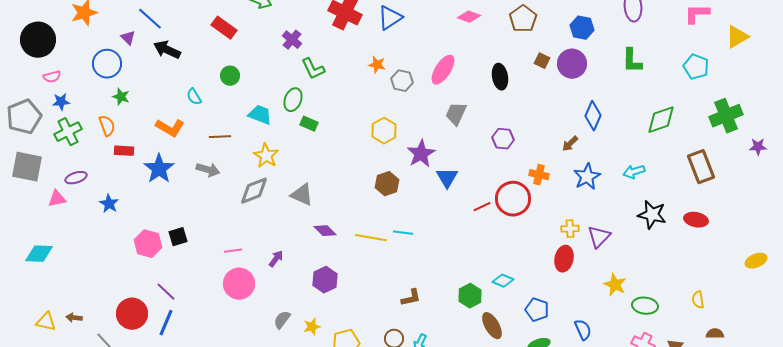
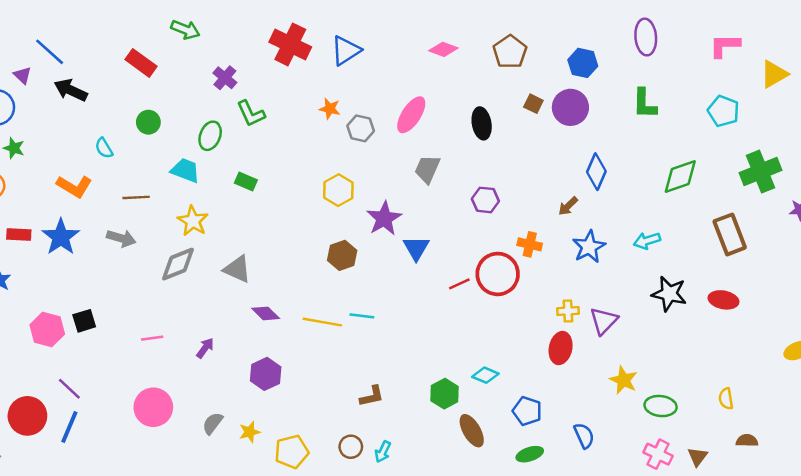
green ellipse: (293, 100) -> (210, 136), moved
red rectangle: (124, 151) -> (19, 234), moved
pink circle: (239, 284) -> (153, 407), moved

